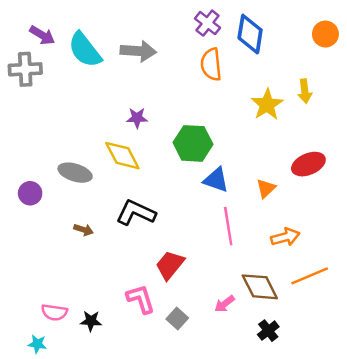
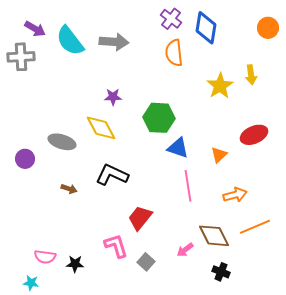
black cross: (268, 331) -> (221, 272), turned -30

